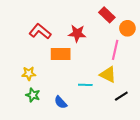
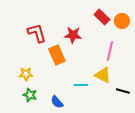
orange circle: (127, 28) -> (122, 21), moved
red L-shape: (40, 31) -> (37, 33), turned 35
orange rectangle: (61, 54) -> (57, 55), turned 66
black line: (121, 96) -> (123, 91), moved, turned 48

